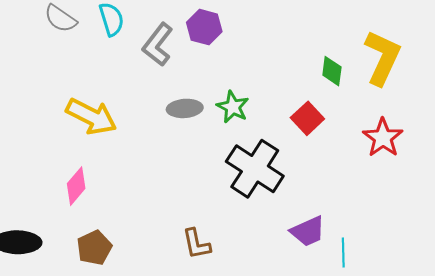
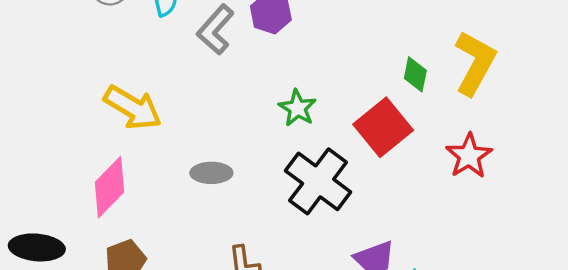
gray ellipse: (185, 108) -> (211, 173), moved
red square: (307, 118) -> (383, 127), size x1.5
pink diamond: (76, 186) -> (110, 187), size x1.4

